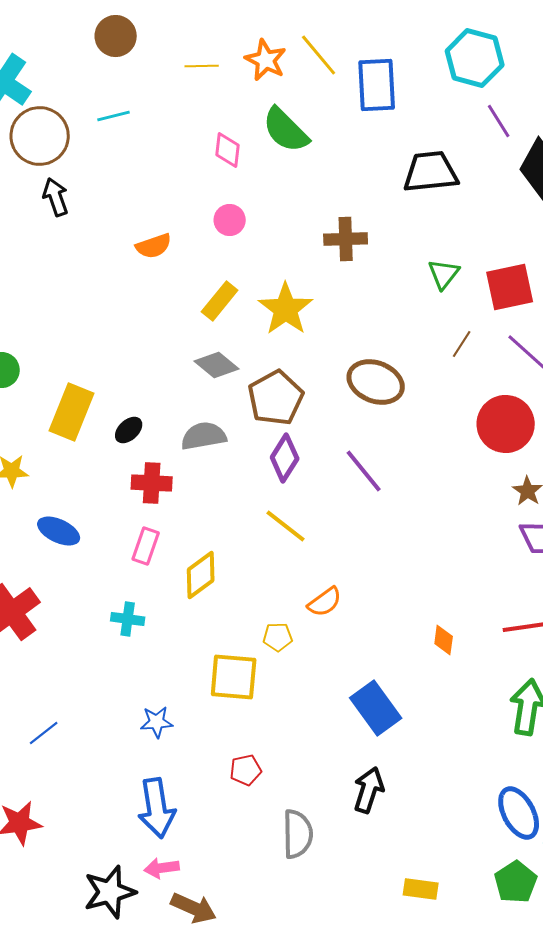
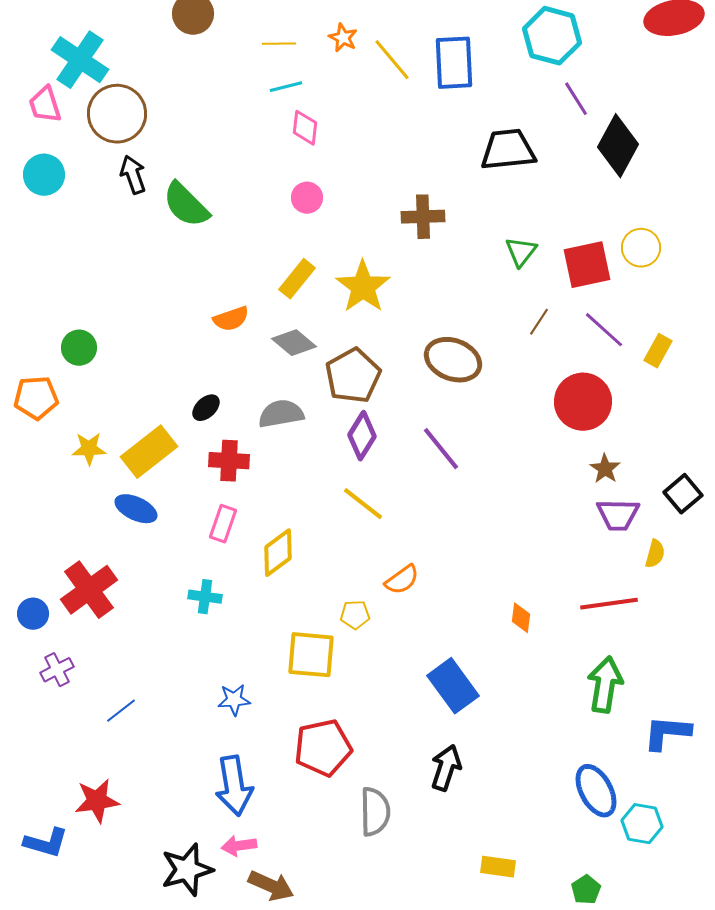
yellow line: (319, 55) -> (392, 60), moved
orange star: (266, 60) -> (343, 38), size x0.7
cyan line: (114, 116) -> (286, 87), moved
green semicircle: (286, 130) -> (186, 205), moved
orange semicircle: (154, 246) -> (231, 319), moved
yellow rectangle: (72, 412) -> (149, 452), moved, turned 30
red pentagon: (246, 770) -> (323, 748), size x1.8
green pentagon: (516, 882) -> (586, 890), moved, size x0.7

